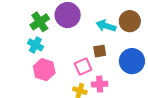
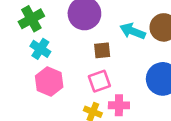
green cross: (40, 22) -> (31, 19), moved
brown square: (100, 51) -> (102, 50), moved

